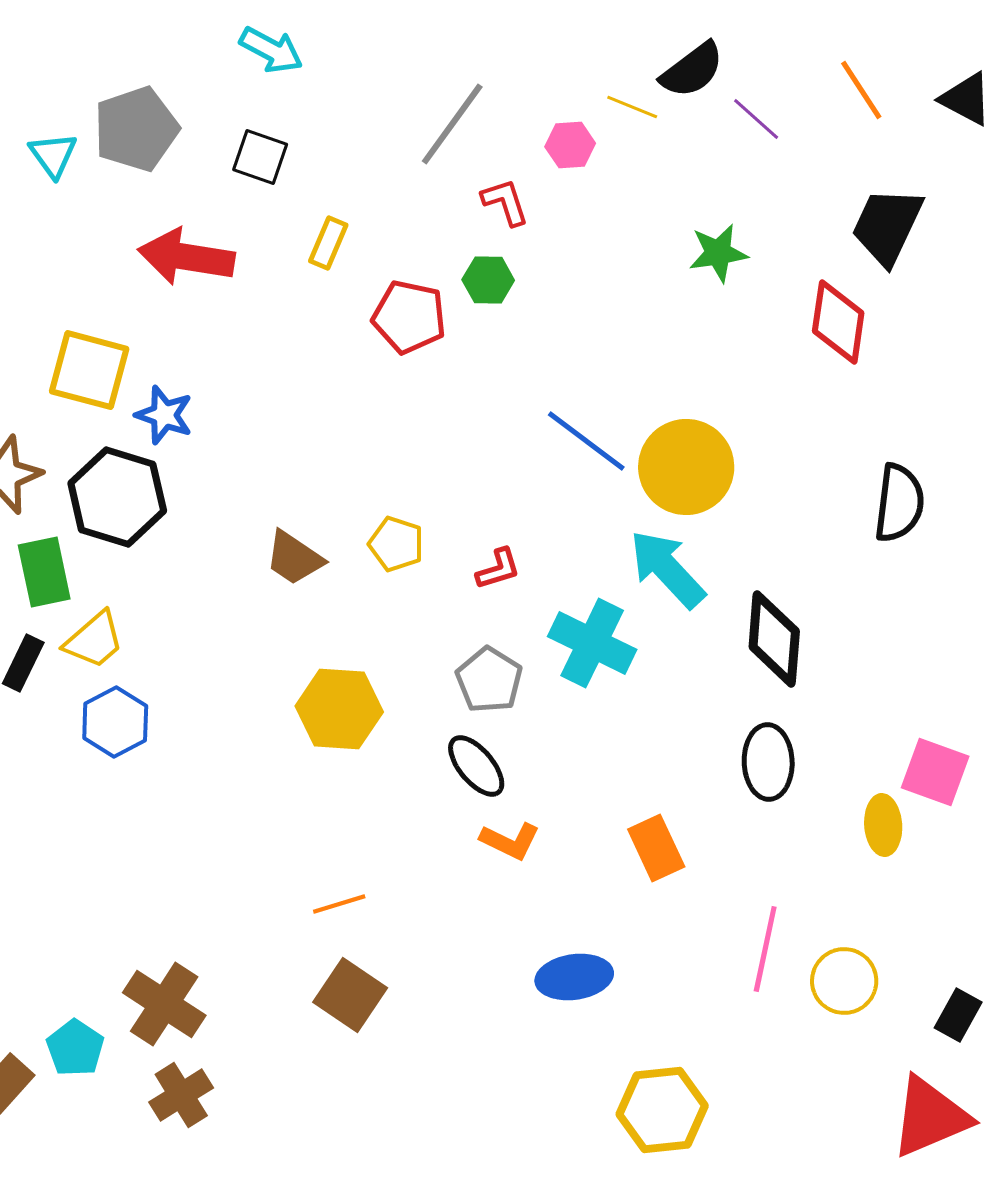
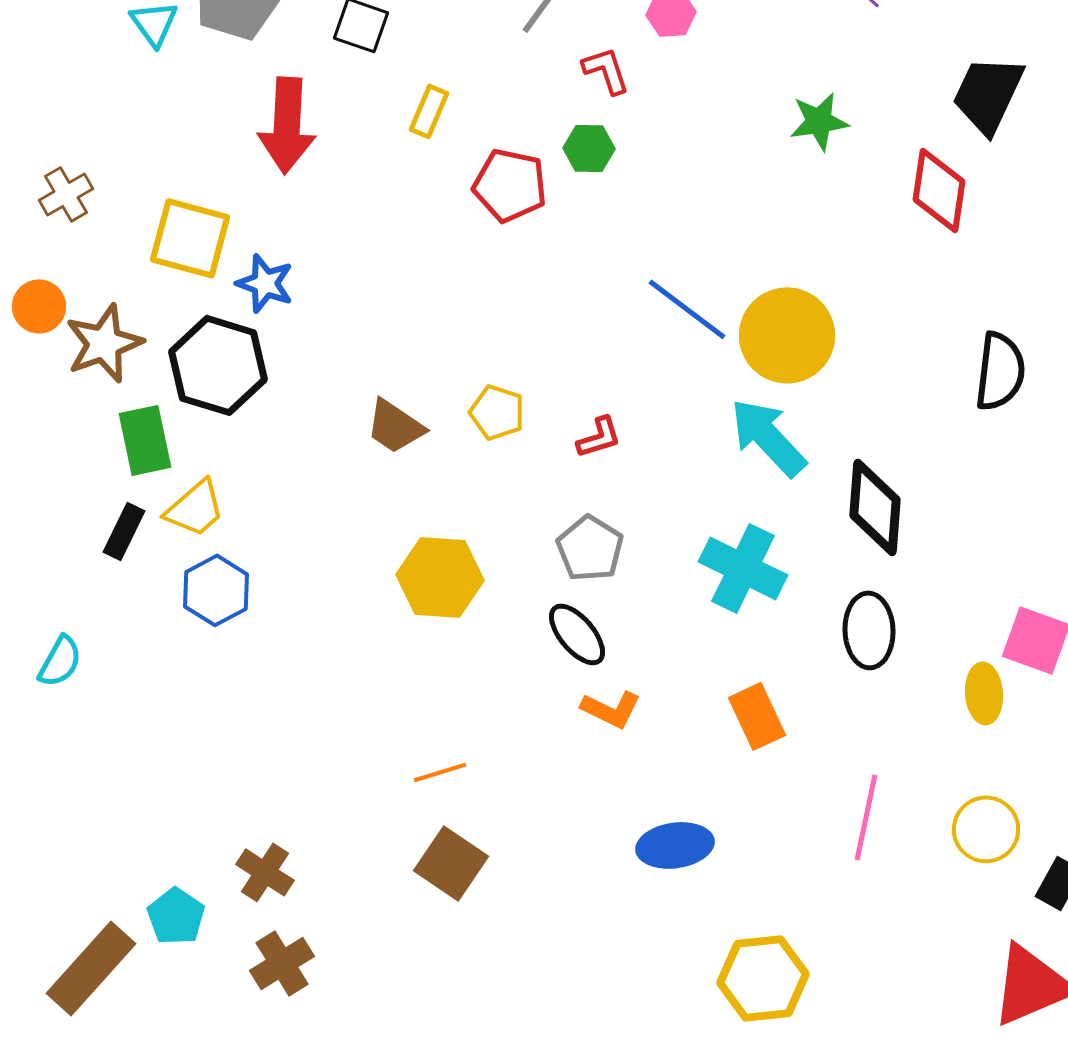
red arrow: (186, 257) -> (287, 125), turned -96
cyan cross: (592, 643) -> (743, 568), moved
yellow circle: (844, 981) -> (986, 829), moved
brown cross: (164, 1004) -> (265, 872), size x0.7

